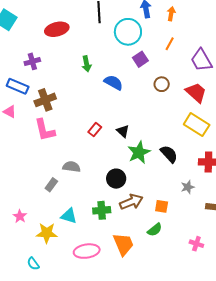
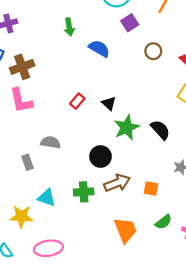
gray rectangle: (51, 185) -> (28, 162), turned -56
green semicircle: (155, 230) -> (163, 222), moved
orange trapezoid: (123, 244) -> (125, 230), moved
pink ellipse: (87, 251) -> (48, 248), moved

